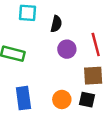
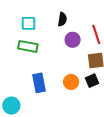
cyan square: (27, 13) -> (28, 23), moved
black square: (87, 100) -> (92, 81), turned -32

